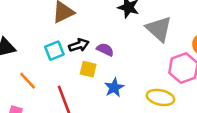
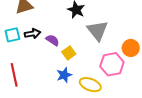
yellow square: (88, 69) -> (69, 53), moved, turned 32
blue star: (114, 88) -> (64, 75), moved

